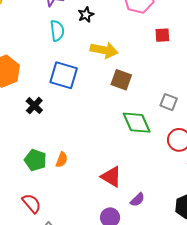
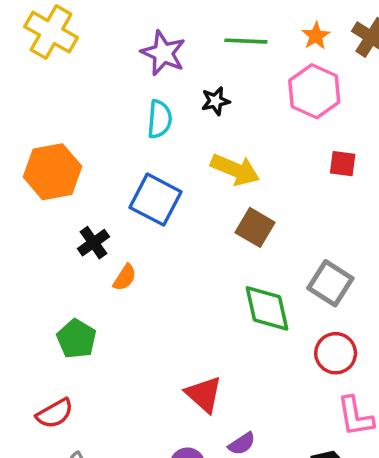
gray square: (169, 102) -> (330, 283), size x1.4
orange semicircle: (62, 160) -> (125, 278), moved
red semicircle: (32, 203) -> (55, 413), turned 90

